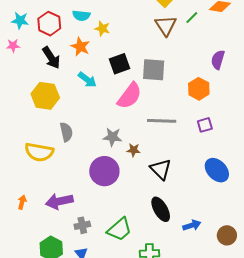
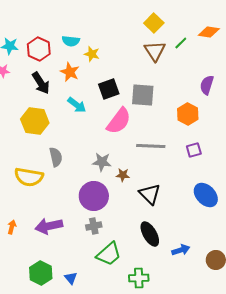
gray cross: (82, 225) -> (94, 226), moved

